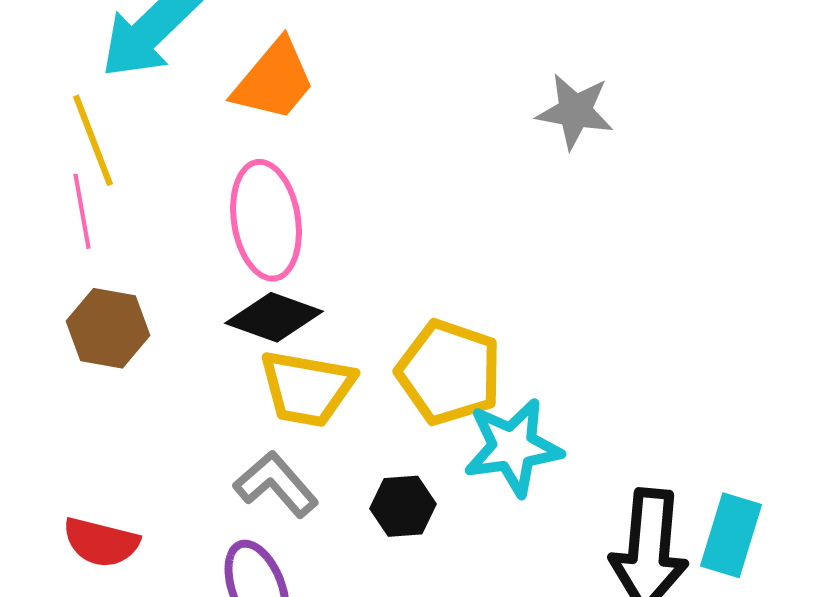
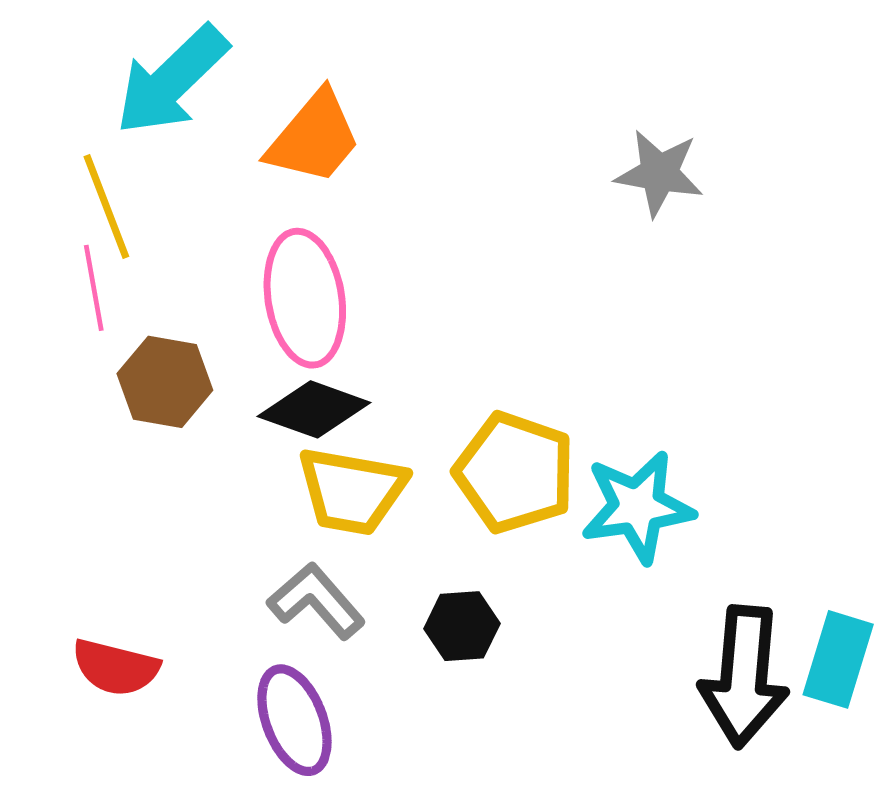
brown hexagon: (108, 328) -> (165, 382), moved
cyan star: (513, 447) -> (637, 507), moved

